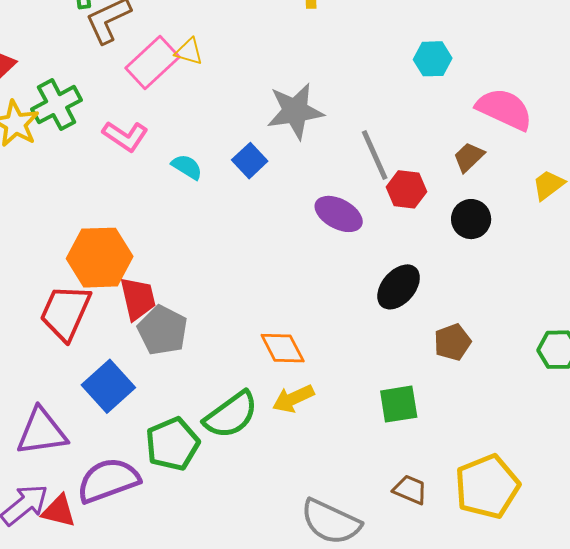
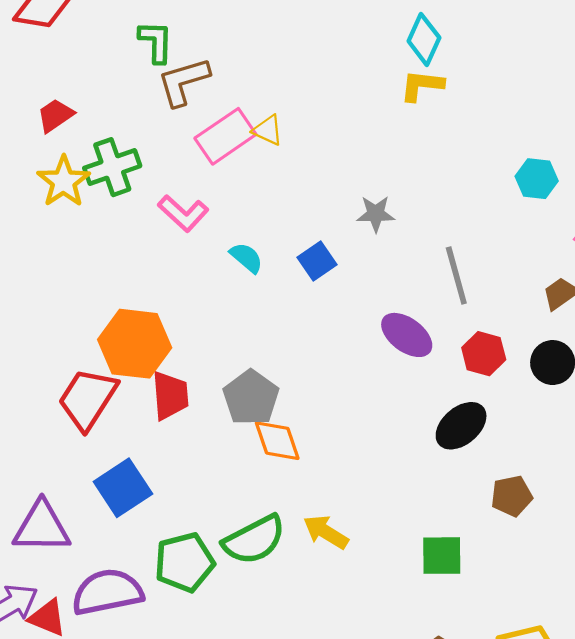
gray star: (295, 111) -> (376, 214), size x0.6
red hexagon: (406, 189) -> (484, 354), moved
gray pentagon: (162, 330) -> (251, 398), moved
orange diamond: (283, 348) -> (277, 441), moved
yellow arrow: (293, 399) -> (326, 532), turned 48

